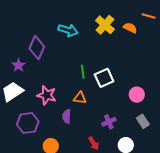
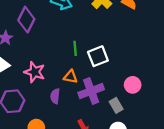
pink circle: (137, 95) -> (133, 85), moved
gray rectangle: (143, 121) -> (116, 105), moved
purple cross: (109, 122) -> (91, 91), moved, size x1.6

